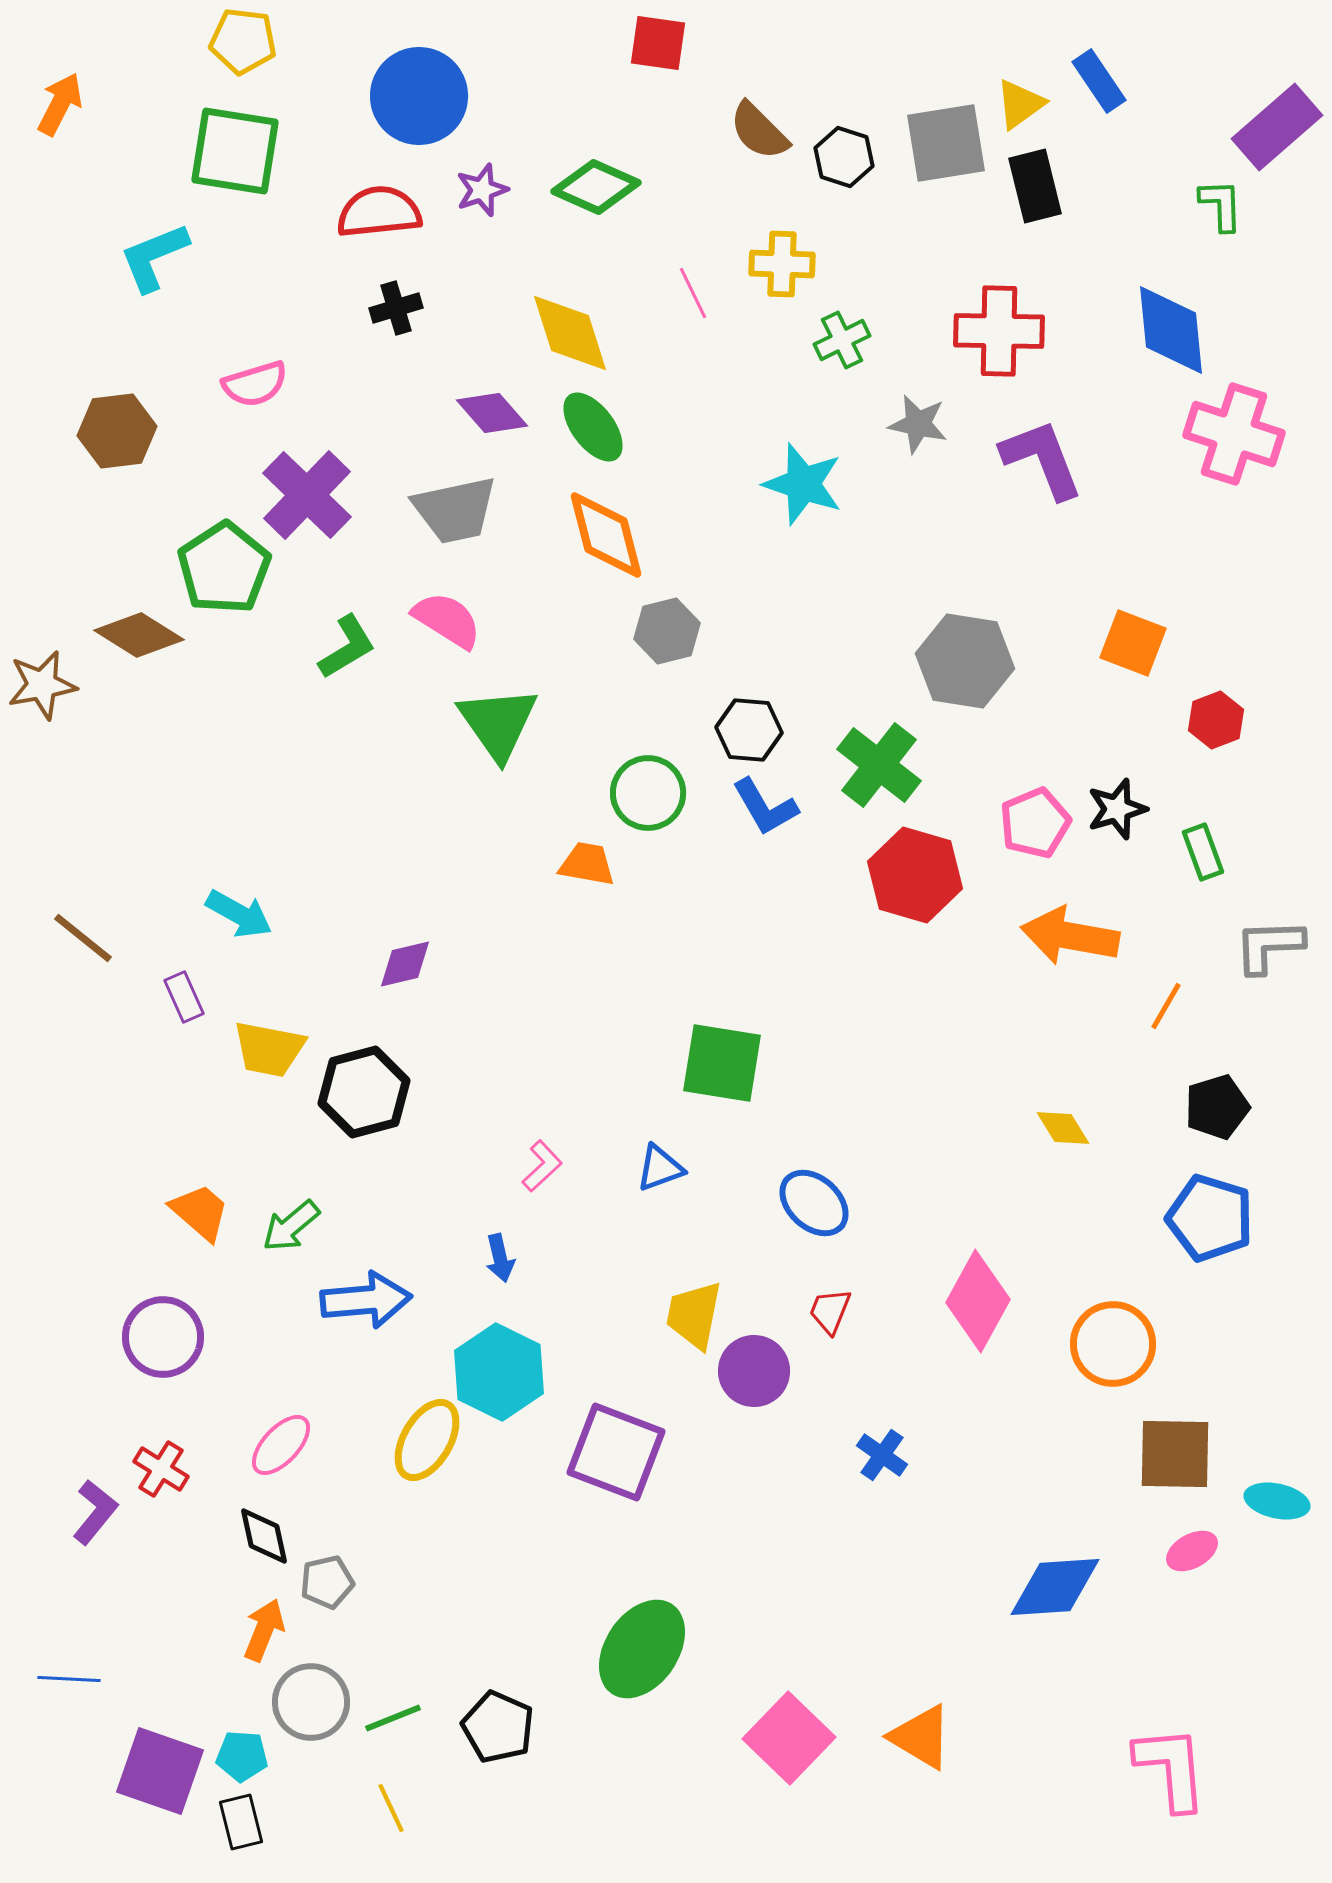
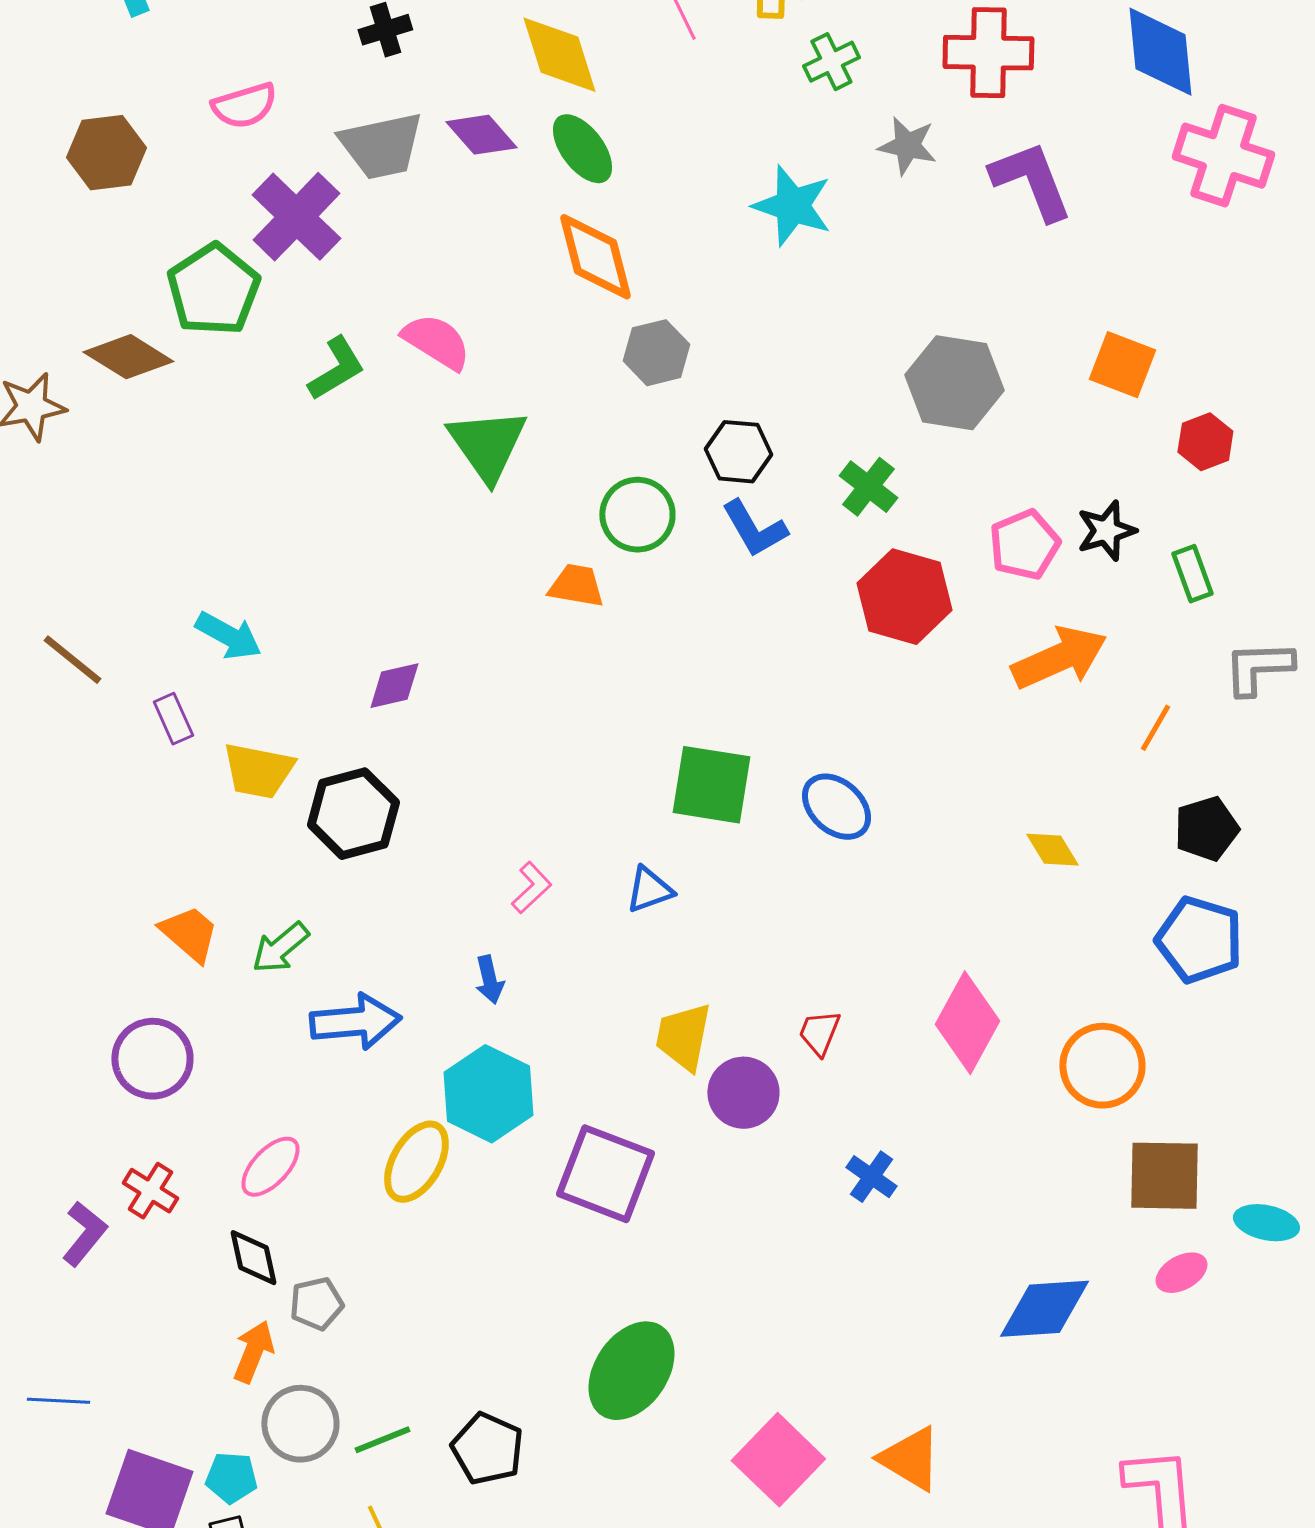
gray trapezoid: (455, 510) -> (381, 146), moved
green cross: (879, 765) -> (868, 487), size x0.7
orange arrow: (1070, 936) -> (1059, 658), turned 146
blue ellipse: (814, 1203) -> (836, 807), moved

